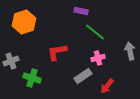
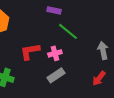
pink cross: (98, 58) -> (55, 53), moved
red arrow: (107, 86) -> (99, 78), moved

